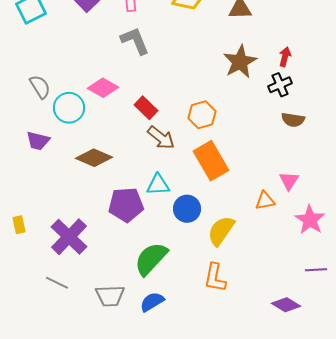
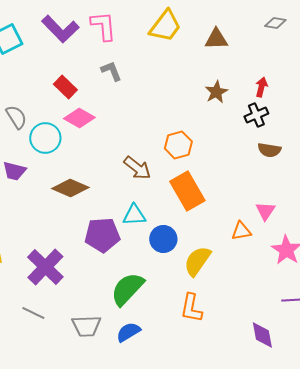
gray L-shape: (135, 41) -> (111, 71), size x0.7
brown star: (240, 62) -> (216, 92), size x0.7
red rectangle: (146, 108) -> (65, 87), moved
purple diamond: (286, 305) -> (262, 335), turned 48

